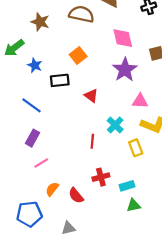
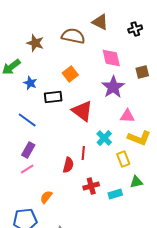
red triangle: (91, 96) -> (82, 111), size x1.6
pink line: (41, 163) -> (27, 169), moved
red semicircle: (76, 196) -> (68, 165), moved, turned -126
green triangle: (134, 205) -> (136, 182), moved

